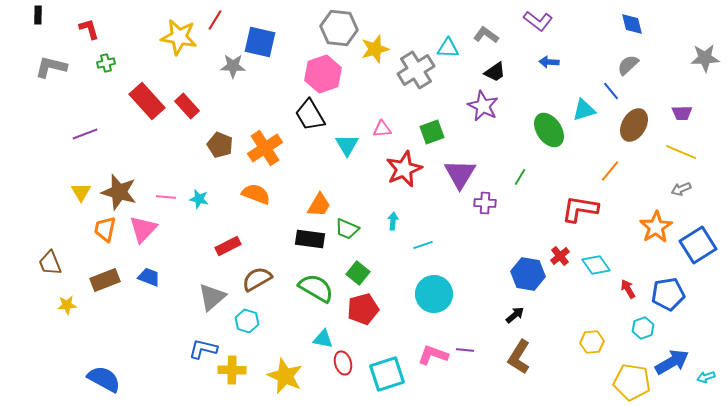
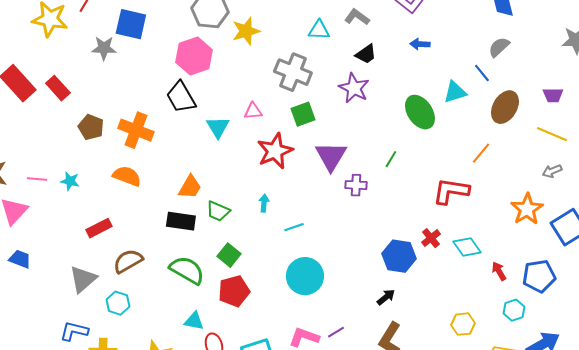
gray cross: (416, 70) -> (293, 72), moved, turned -36
orange cross: (265, 148) -> (136, 130), turned -36
purple line: (465, 350) -> (336, 332), turned -36

